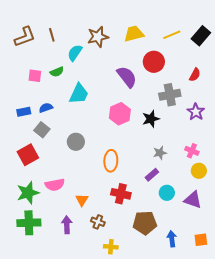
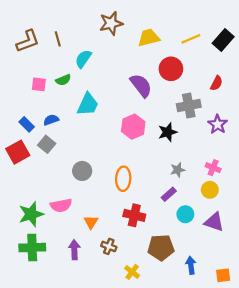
brown star: (98, 37) -> (111, 23), moved
blue rectangle: (24, 112) -> (27, 124), turned 56
gray circle: (76, 142) -> (82, 171), moved
red square: (28, 155) -> (18, 152), moved
yellow circle: (199, 171) -> (210, 190), moved
orange square: (201, 240) -> (223, 275), moved
yellow cross: (111, 247) -> (132, 272), moved, turned 32

